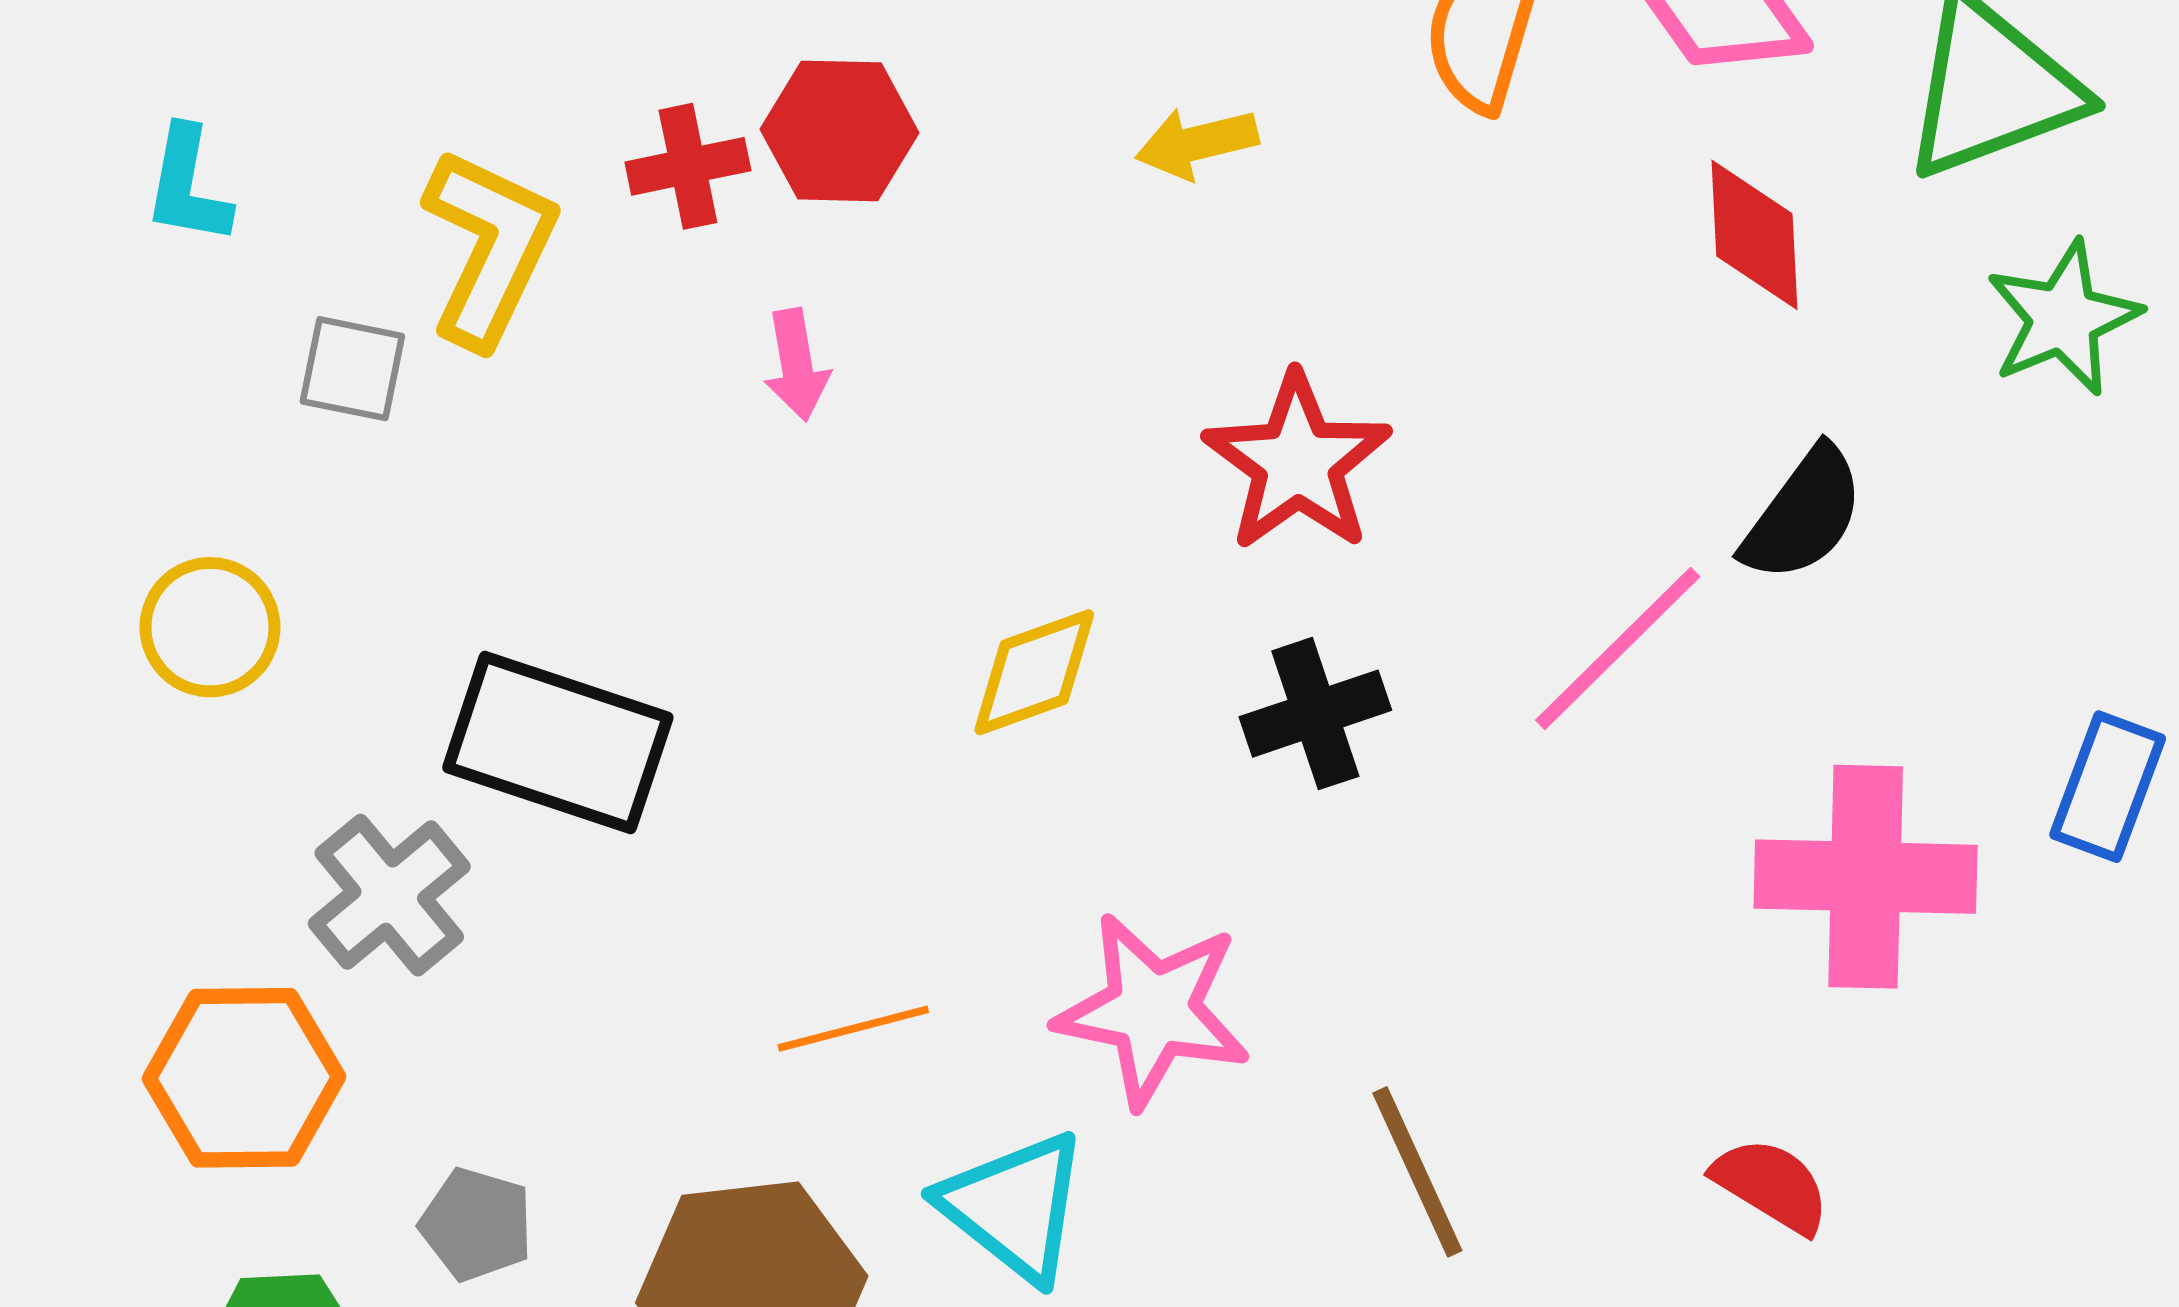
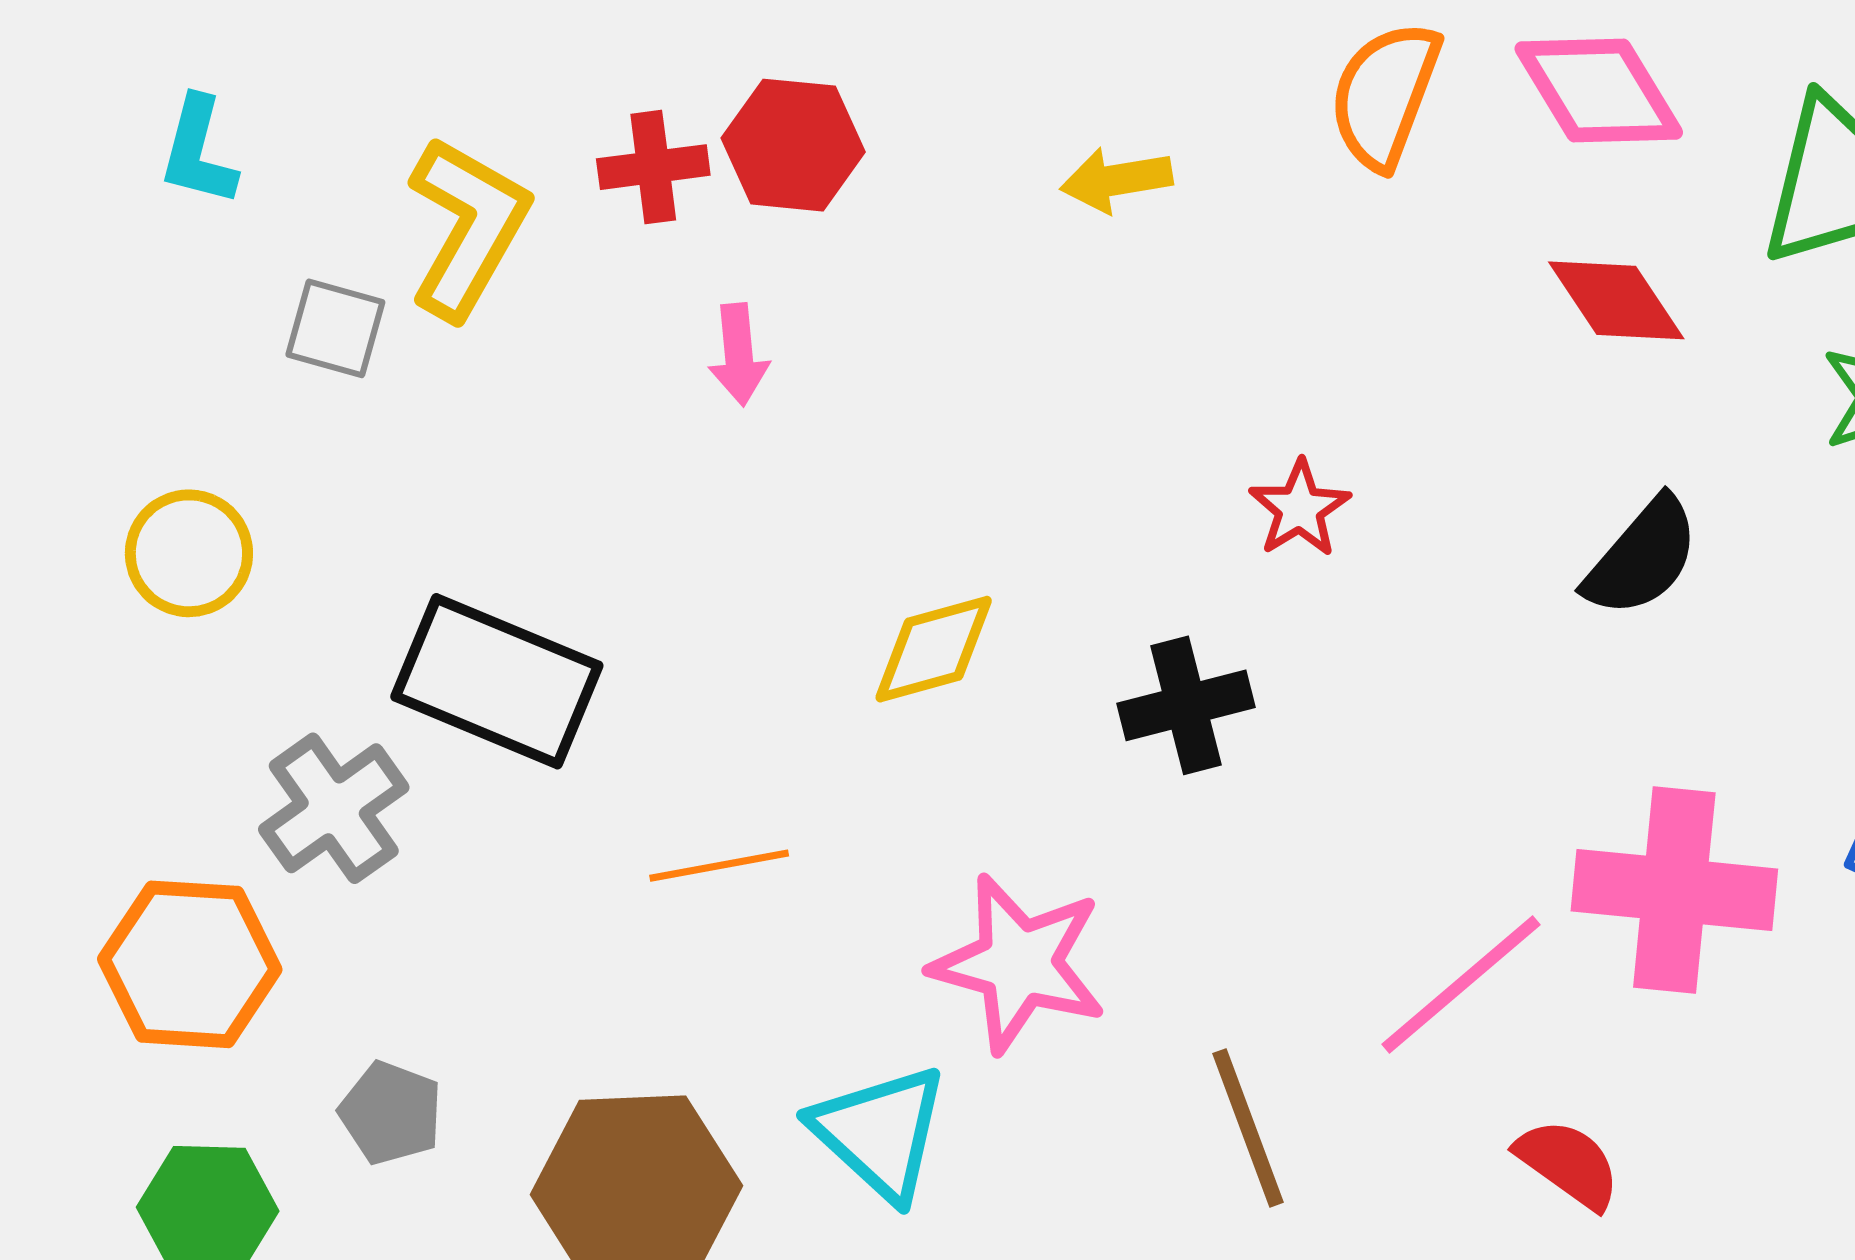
red diamond: (1754, 235) -> (1616, 300), turned -35
red star: (1297, 462) -> (1300, 509), moved, size x0.6
pink line: (1618, 648) -> (1461, 984), moved
orange line: (853, 1029) -> (719, 866), moved

